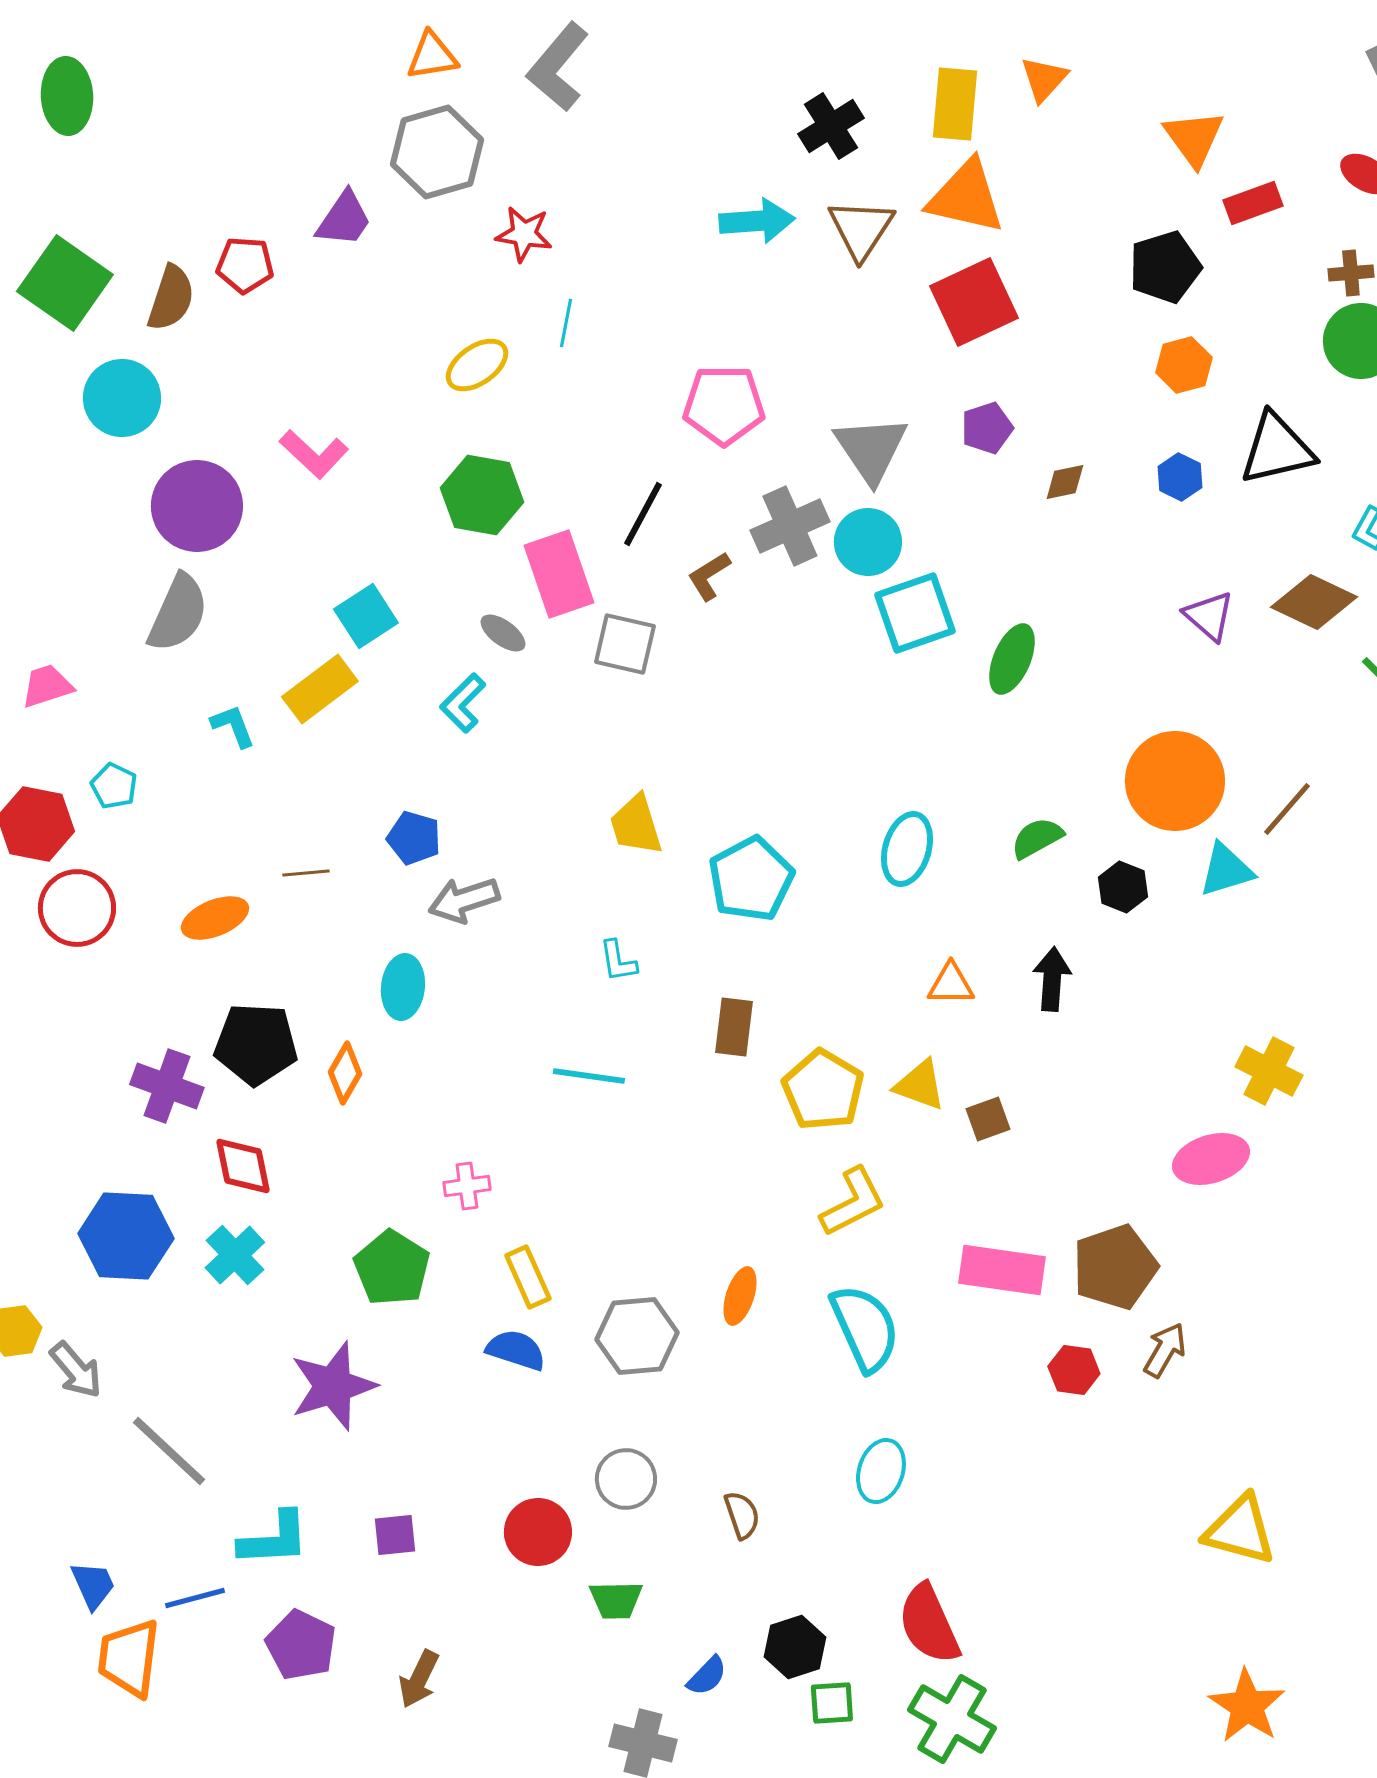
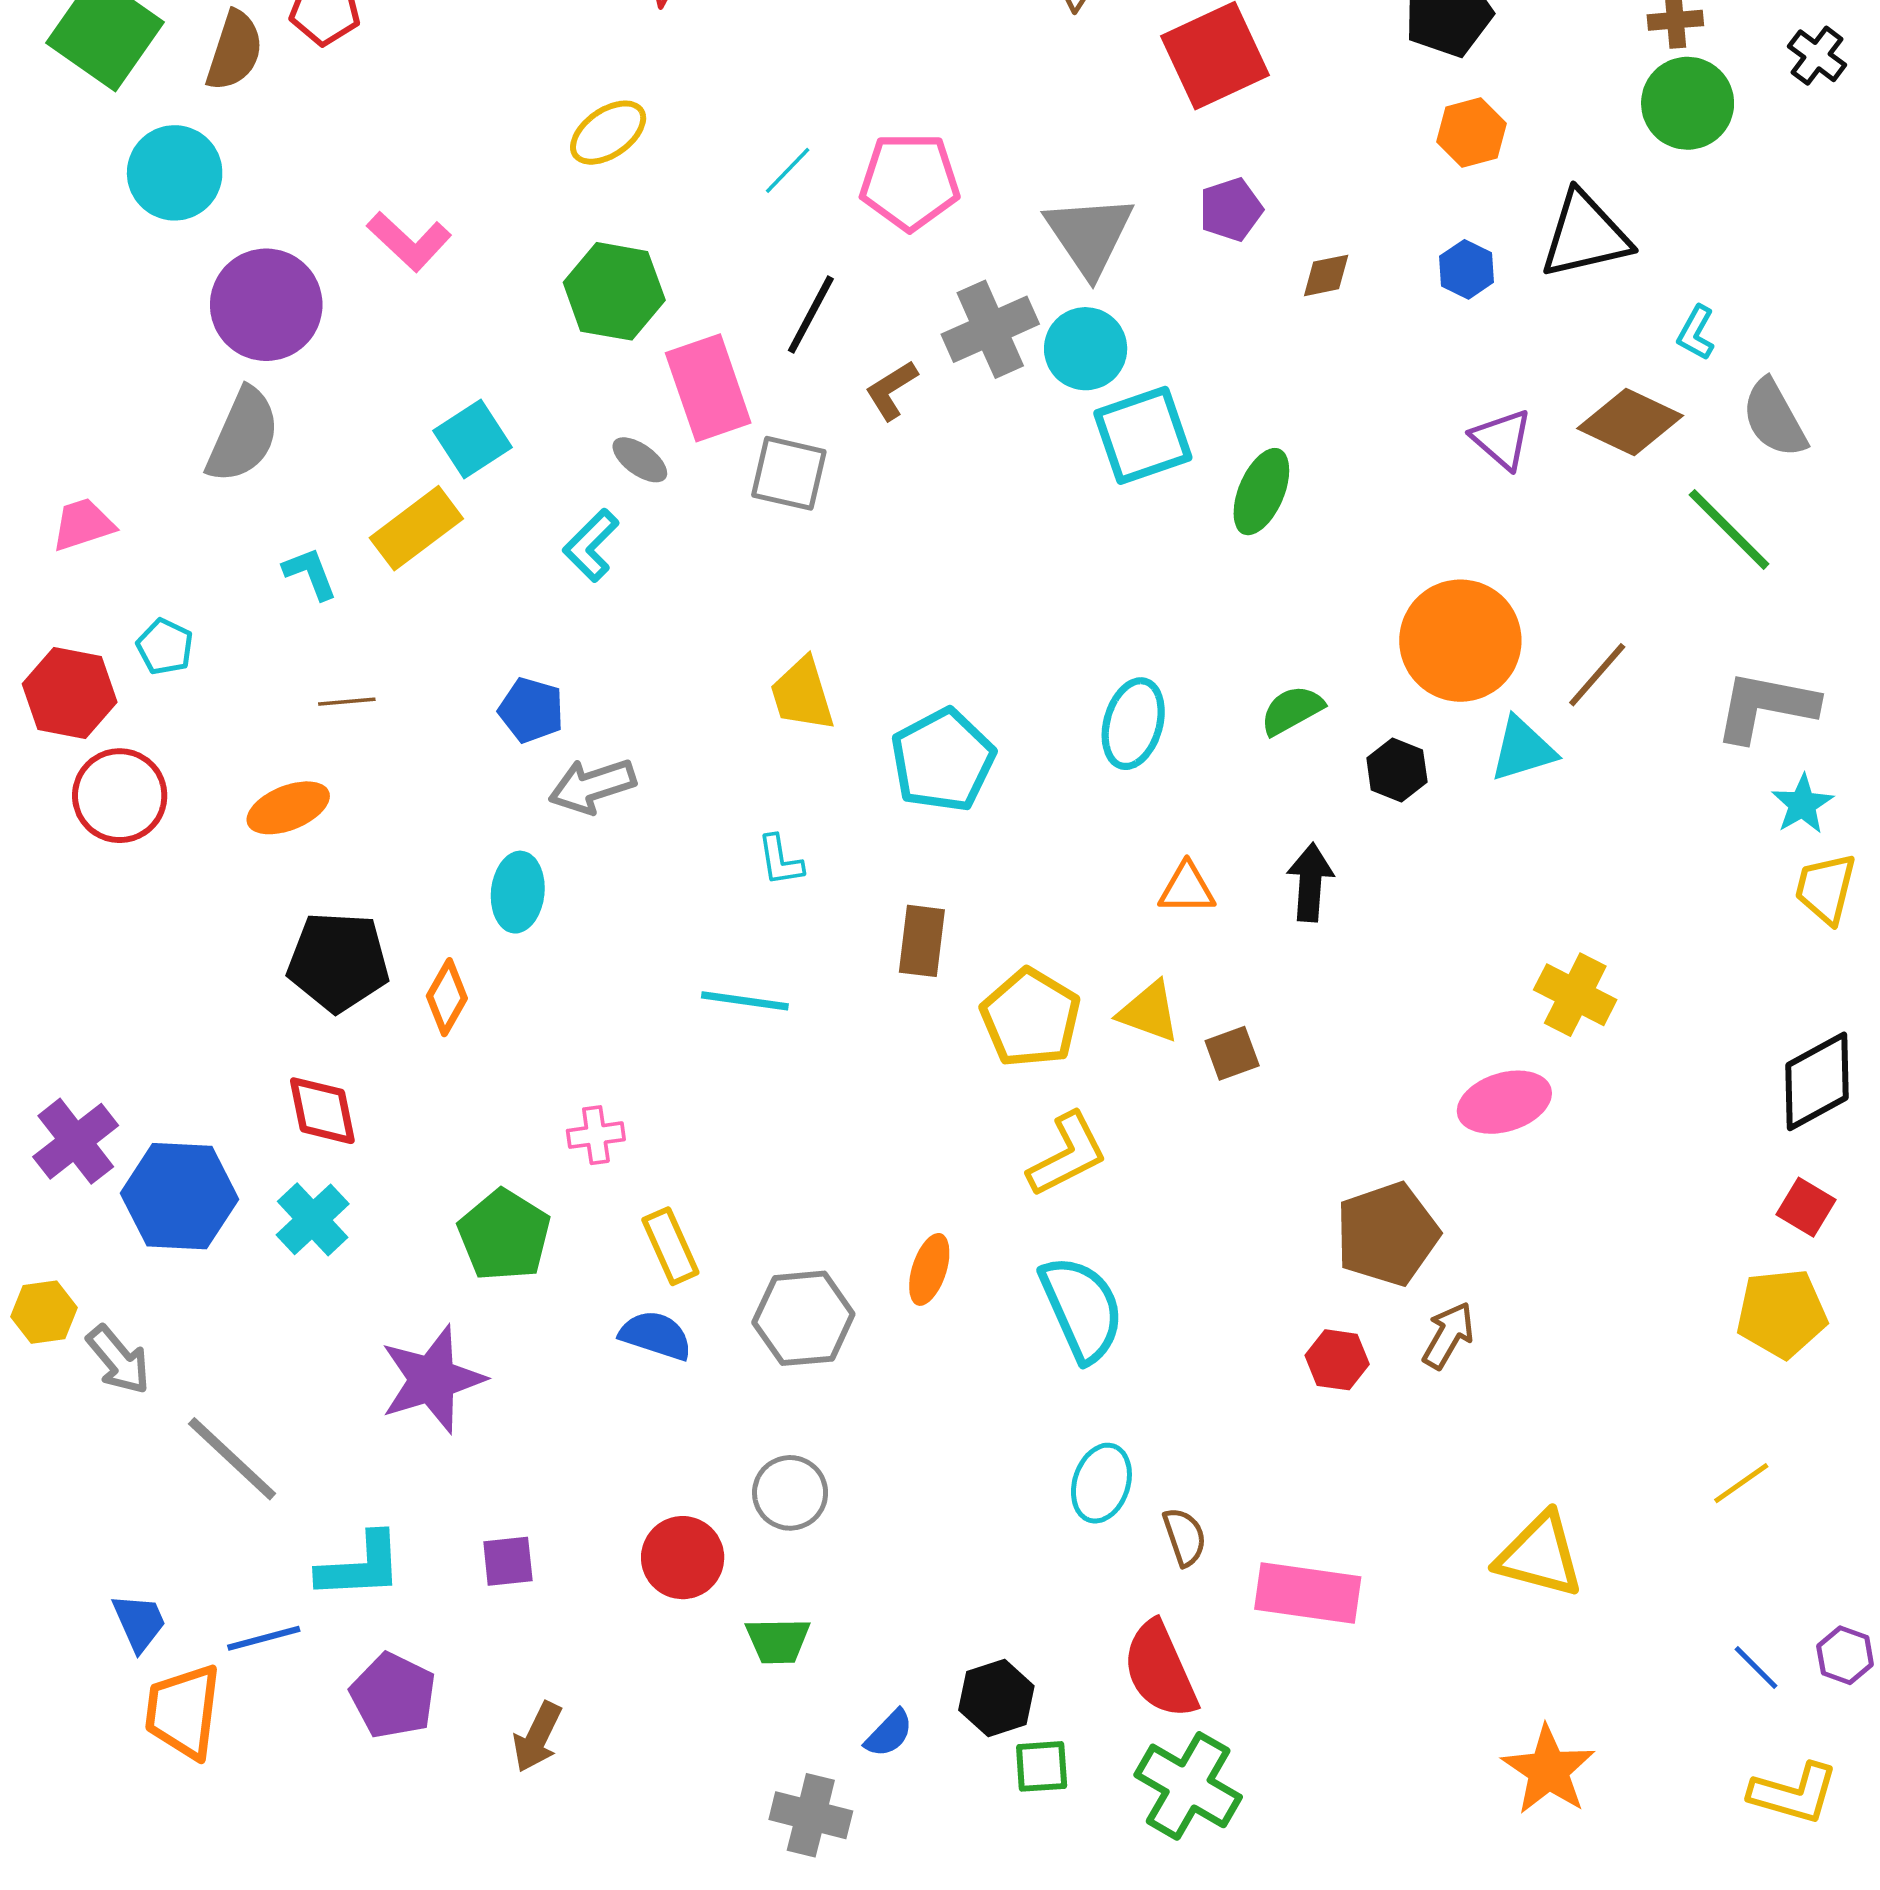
cyan line: (566, 323) -> (788, 170), moved, turned 33
brown line: (306, 873) -> (347, 702), moved
purple cross: (167, 1086) -> (76, 1141), moved, turned 32
pink rectangle: (1002, 1270) -> (1308, 1593), moved
brown semicircle: (742, 1515) -> (1184, 1537), moved

